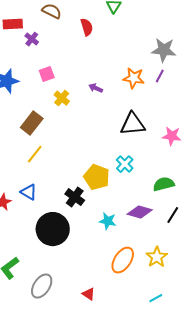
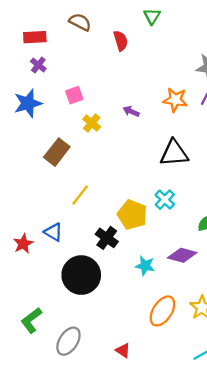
purple cross: (32, 39) -> (38, 65), moved
yellow line: (35, 154) -> (80, 195), moved

